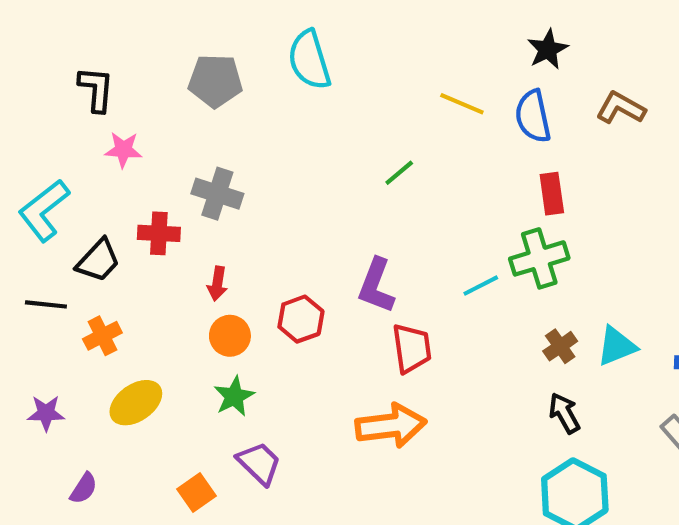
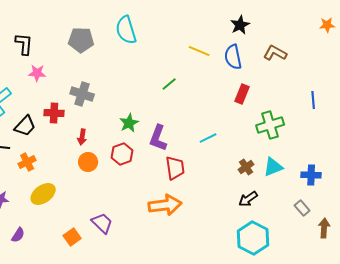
red rectangle: (552, 194) -> (242, 94), turned 30
green cross: (539, 258) -> (270, 125), moved
green star: (234, 396) -> (129, 123), moved
black arrow: (564, 413) -> (248, 199), turned -96

